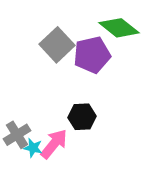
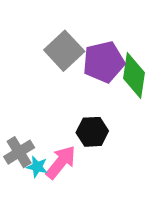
green diamond: (119, 28) -> (134, 75), moved, turned 60

